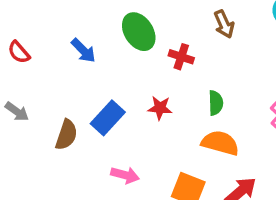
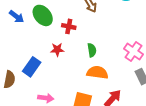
blue arrow: (83, 51) -> (17, 17), moved
red star: (160, 108) -> (57, 50), moved

